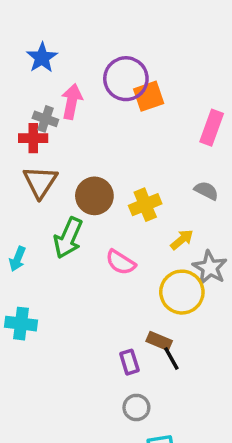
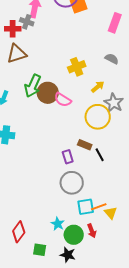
gray cross: (45, 119) -> (27, 22), moved
brown triangle: (40, 182) -> (17, 54), turned 40
brown circle: (94, 196) -> (48, 93), moved
black line: (171, 359) -> (100, 155), moved
gray circle: (136, 407) -> (72, 183), size x1.5

